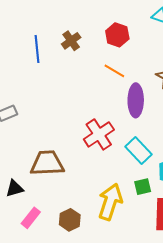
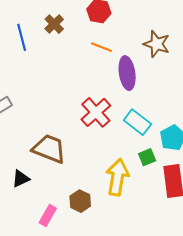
brown trapezoid: (47, 163) -> (49, 149), turned 33
pink rectangle: (31, 218) -> (48, 215), moved

